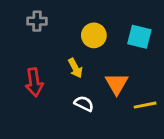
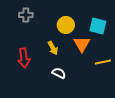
orange triangle: (117, 84) -> (82, 44), moved
yellow line: (145, 105) -> (103, 62), moved

